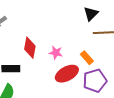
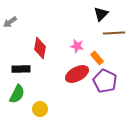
pink star: (56, 53) -> (77, 46), moved
purple pentagon: (95, 81) -> (105, 81), turned -30

